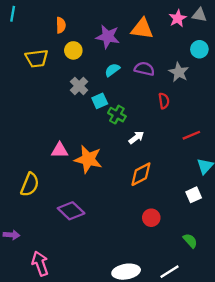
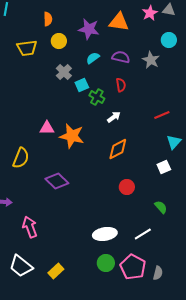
red semicircle: (164, 101) -> (121, 85), moved

